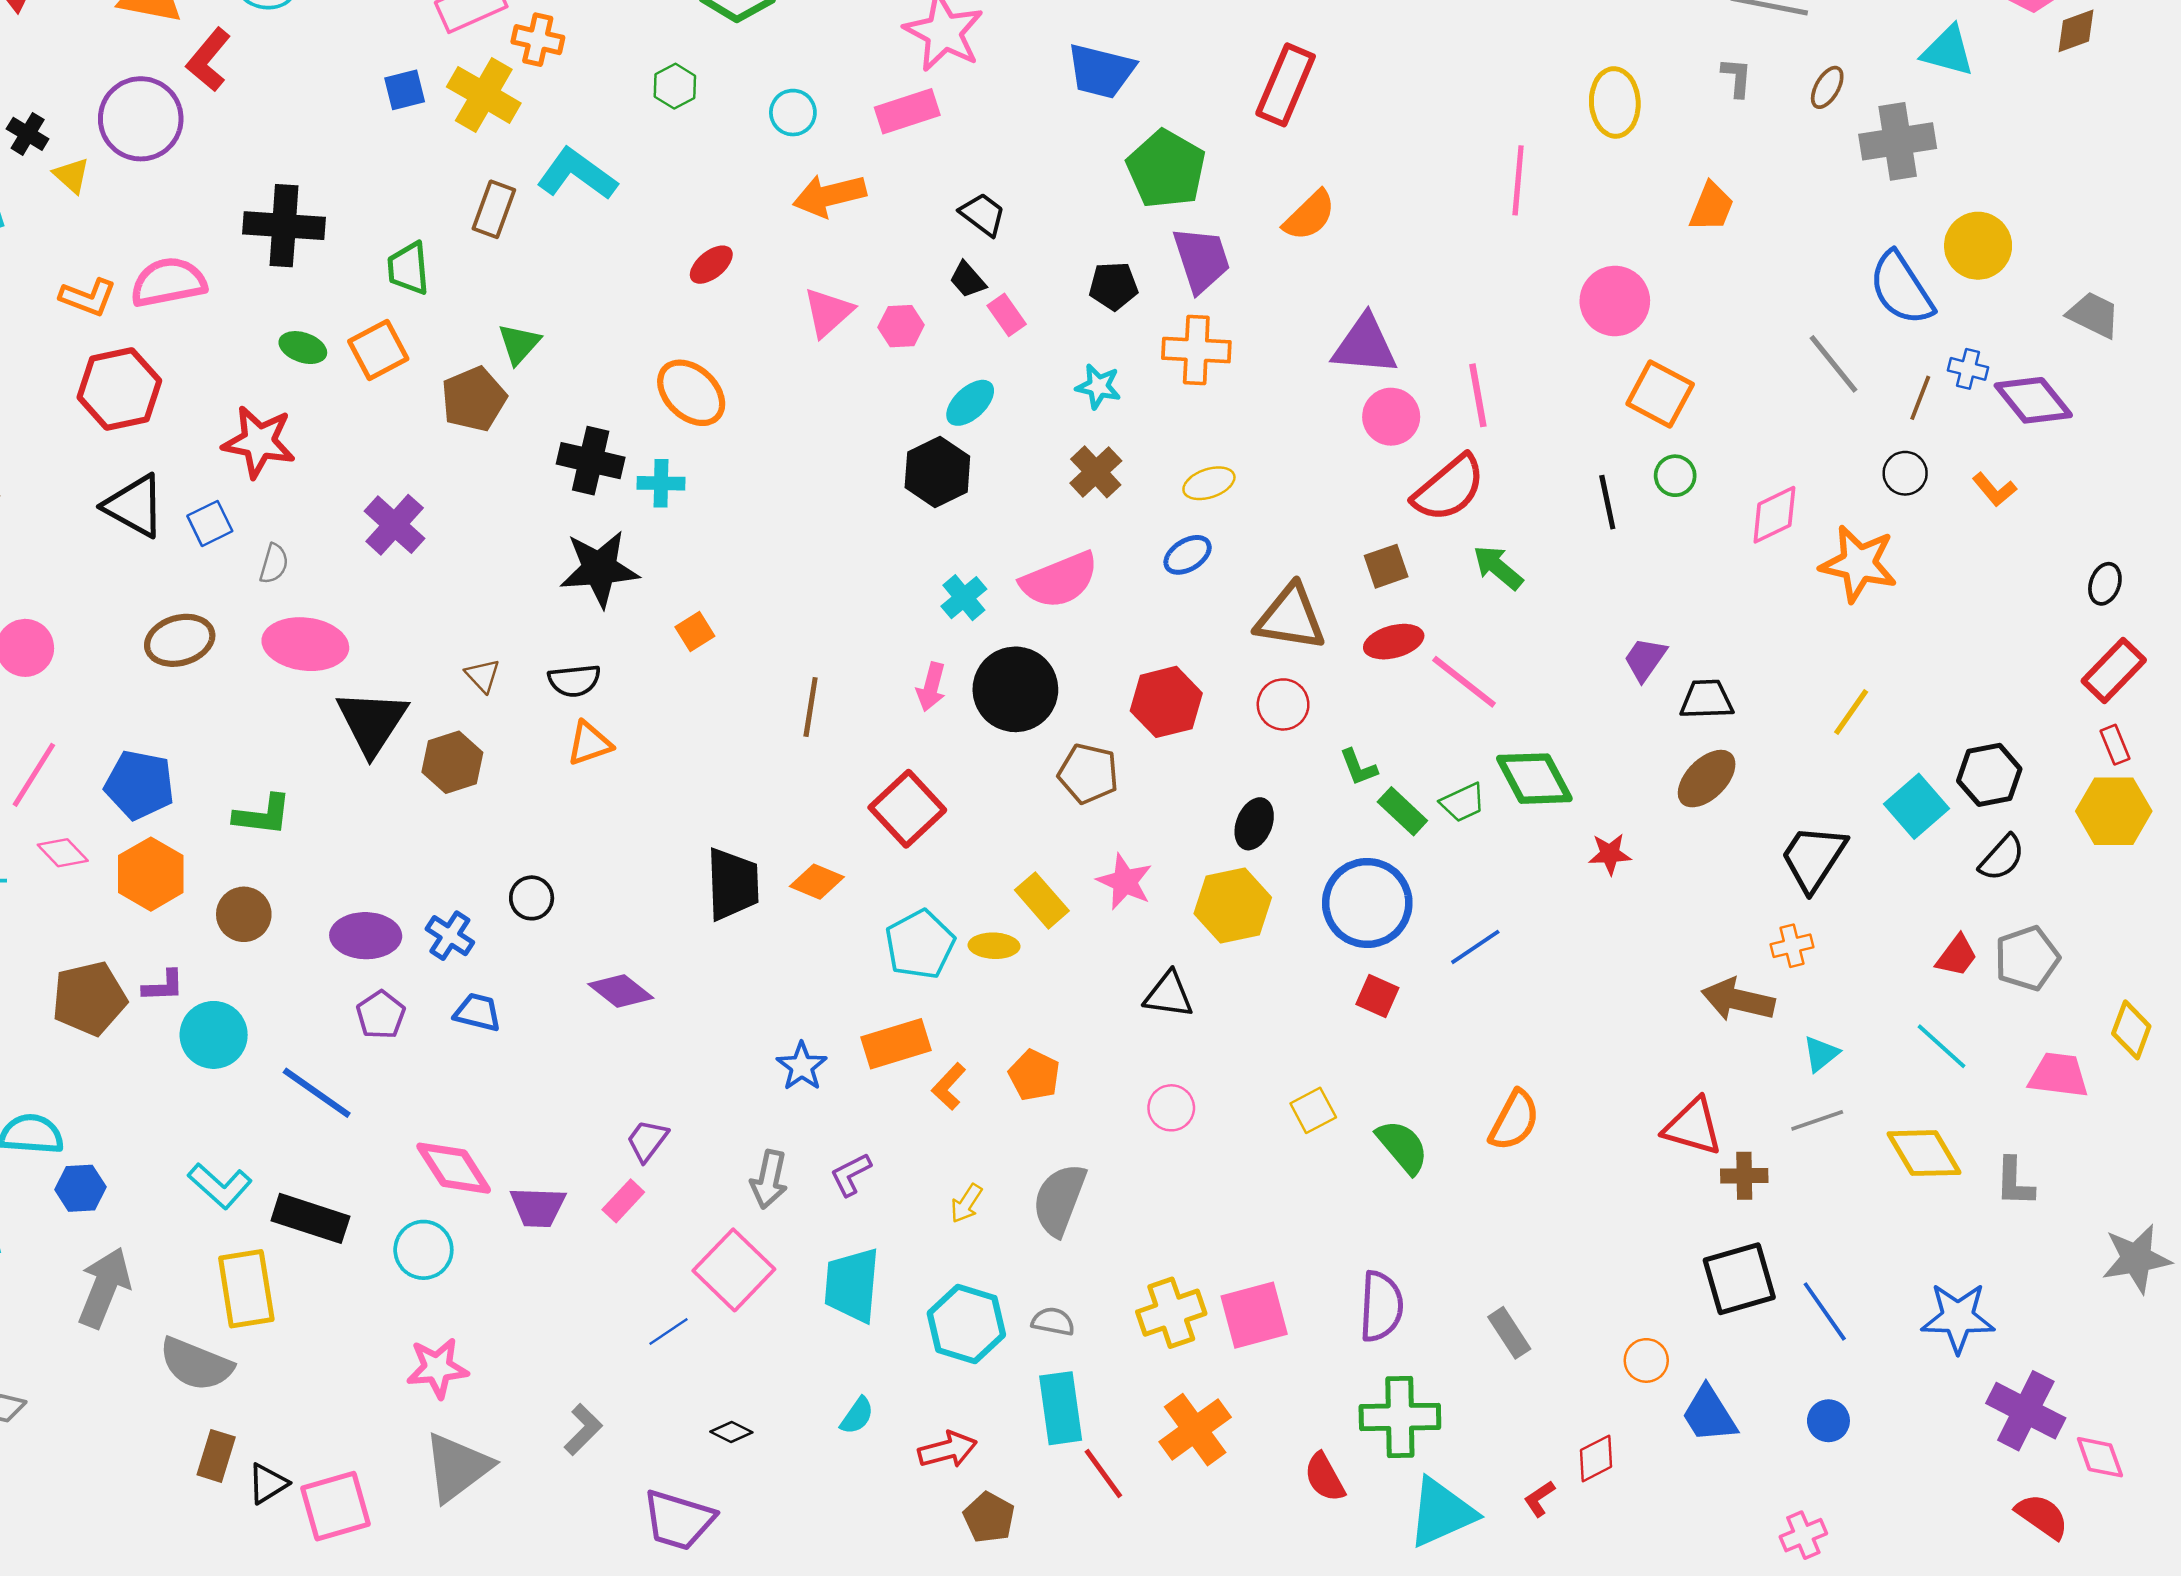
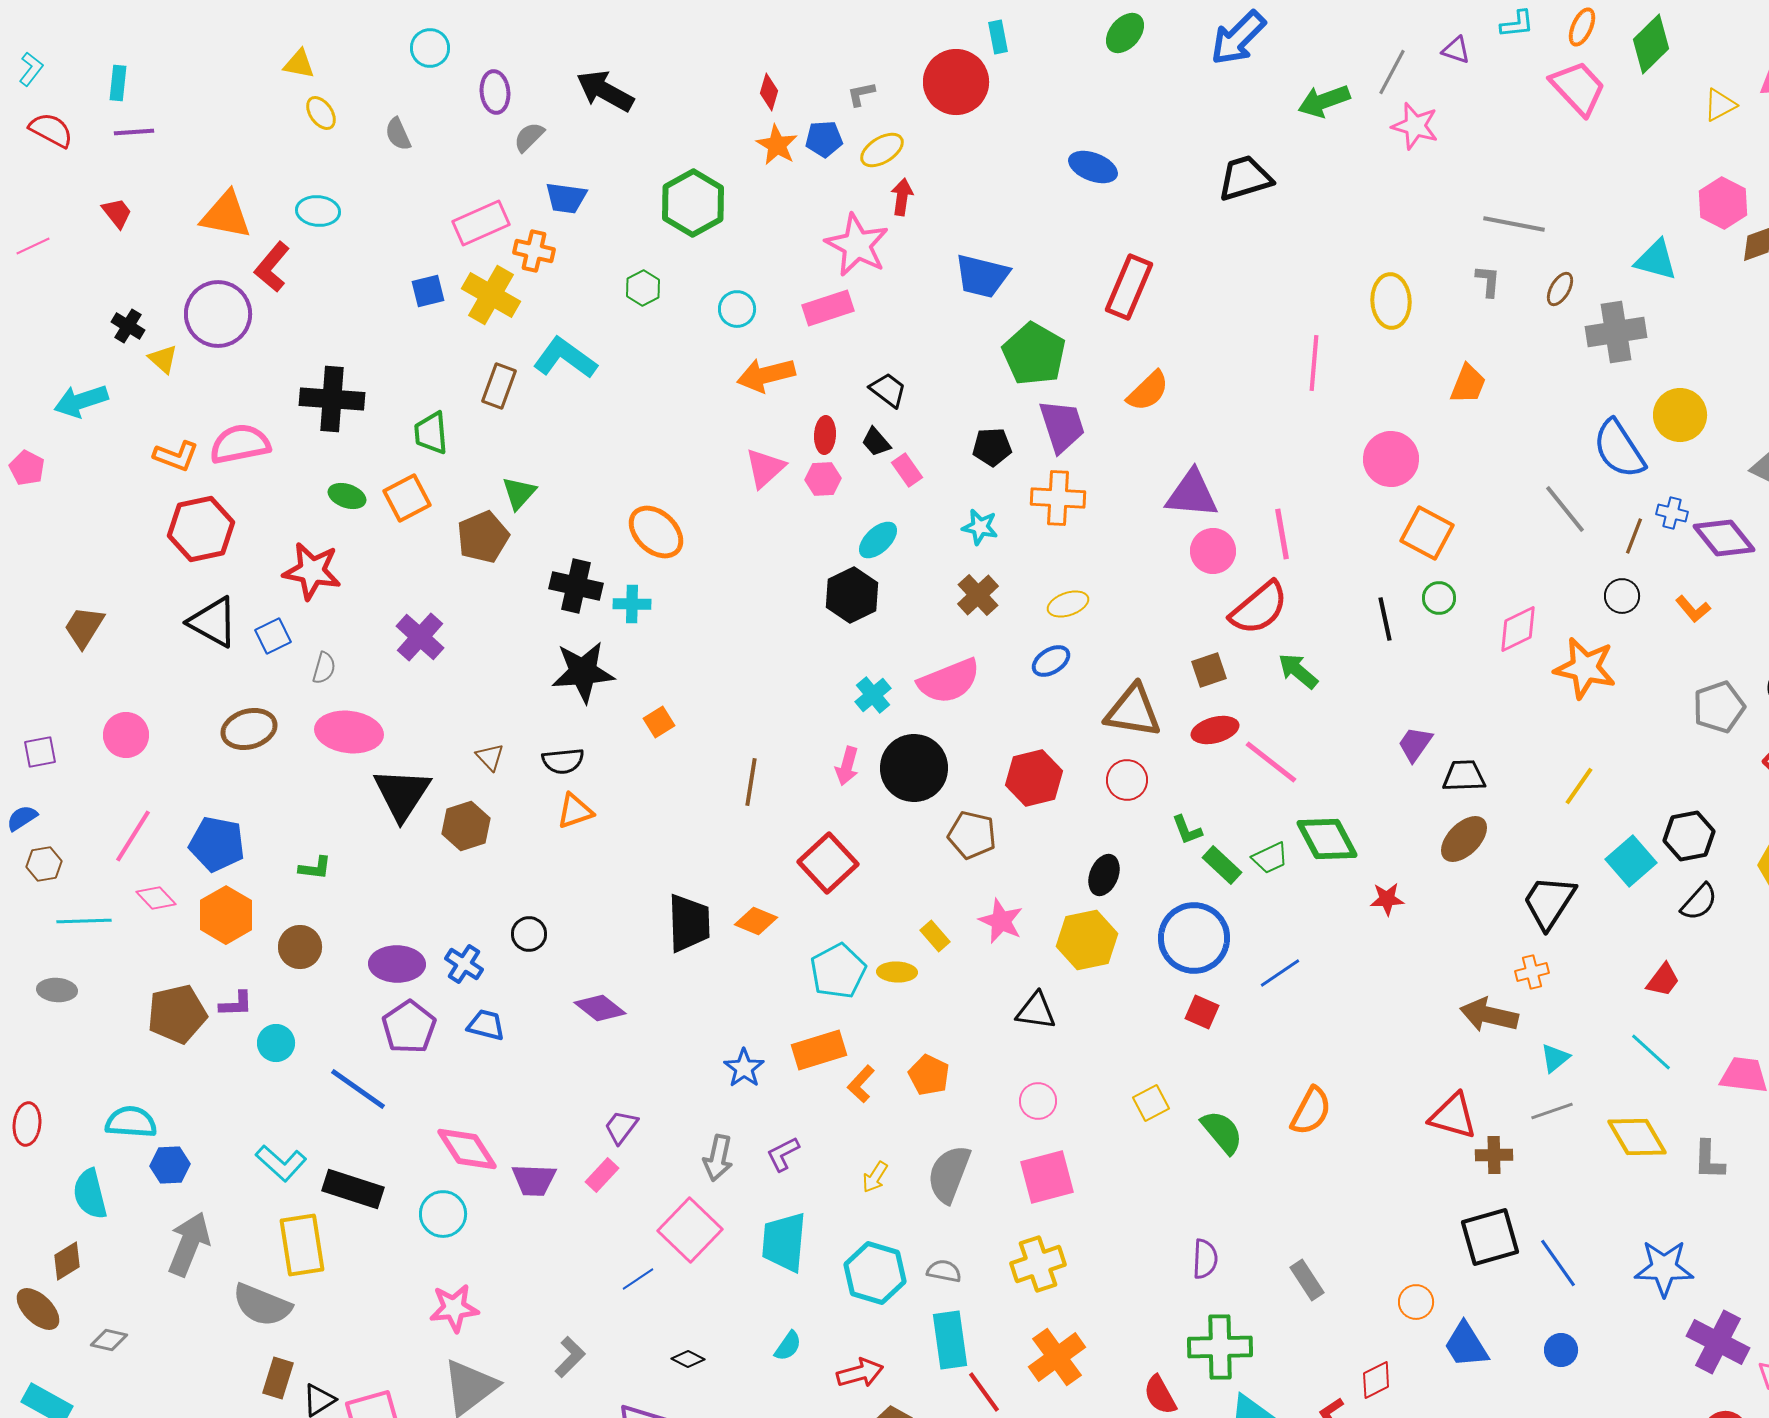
red ellipse: (711, 265) -> (825, 435), moved, turned -48
green L-shape: (263, 815) -> (315, 868), size x0.7
yellow rectangle: (1042, 900) -> (935, 936), size x0.7
gray pentagon: (2027, 958) -> (1719, 707), moved
purple pentagon: (381, 1015) -> (409, 1027), size x1.4
cyan circle: (214, 1035) -> (276, 1043), size x0.7
purple semicircle: (1381, 1306) -> (1205, 1259), size x0.7
pink square: (1254, 1315) -> (1047, 1177), moved

